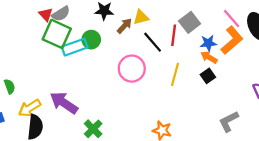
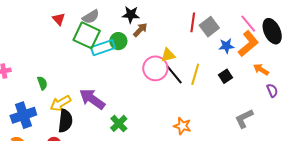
red triangle: (46, 14) -> (59, 19), moved
yellow triangle: (141, 17) -> (168, 55), moved
brown arrow: (124, 26) -> (140, 30), moved
red line: (174, 35) -> (193, 22), moved
black line: (153, 42) -> (174, 75), moved
orange arrow: (209, 57) -> (261, 70), moved

